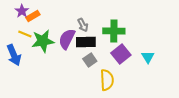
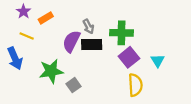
orange rectangle: (33, 16) -> (46, 18), moved
green star: (43, 41) -> (51, 71), moved
gray square: (90, 60) -> (74, 85), moved
yellow semicircle: (107, 80) -> (135, 85), moved

